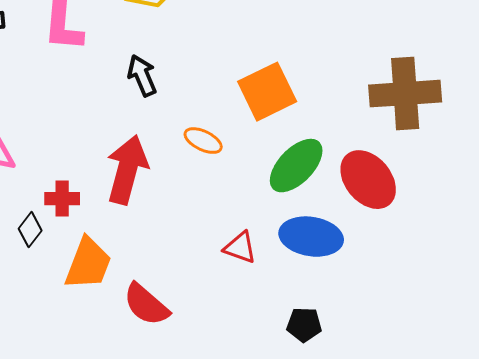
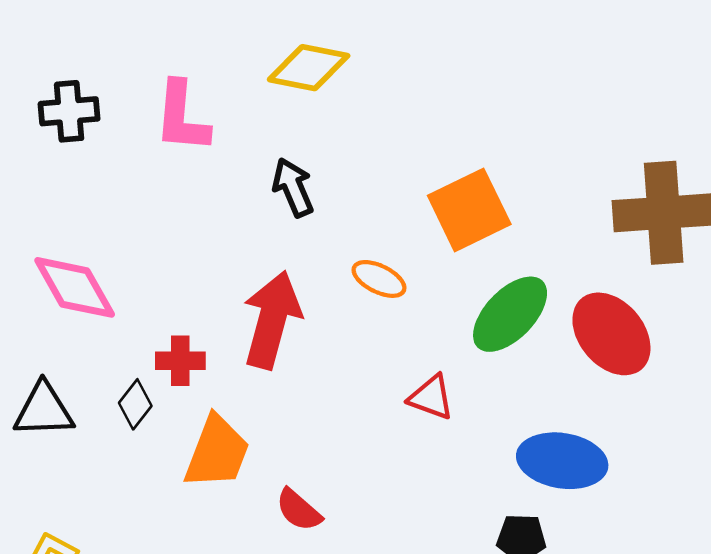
blue ellipse: (311, 237) -> (562, 461), moved
red triangle: (240, 248) -> (431, 397), moved
red semicircle: (146, 305) -> (299, 510), size x0.7

